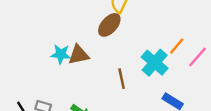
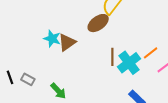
brown triangle: (79, 55) -> (67, 42), turned -36
brown line: (122, 79) -> (112, 57), moved

